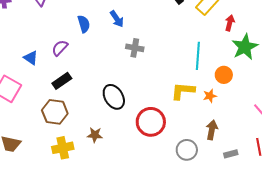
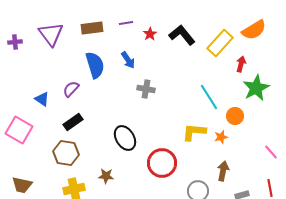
blue semicircle: (84, 24) -> (95, 65), size x1.5
cyan line: (198, 56) -> (209, 97), turned -36

